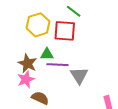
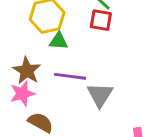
red square: (65, 31) -> (101, 20), moved, size x0.7
green triangle: (47, 54) -> (59, 41), moved

